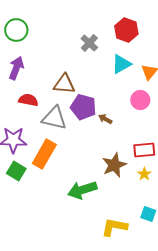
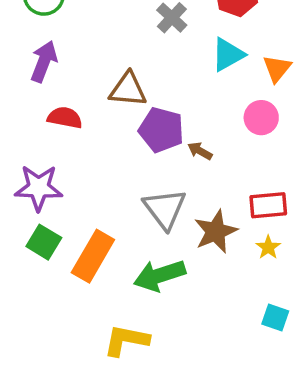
gray triangle: (54, 118) -> (165, 209), moved, turned 40
orange rectangle: (44, 154) -> (93, 256), moved
yellow L-shape: (114, 227) -> (126, 340), moved

